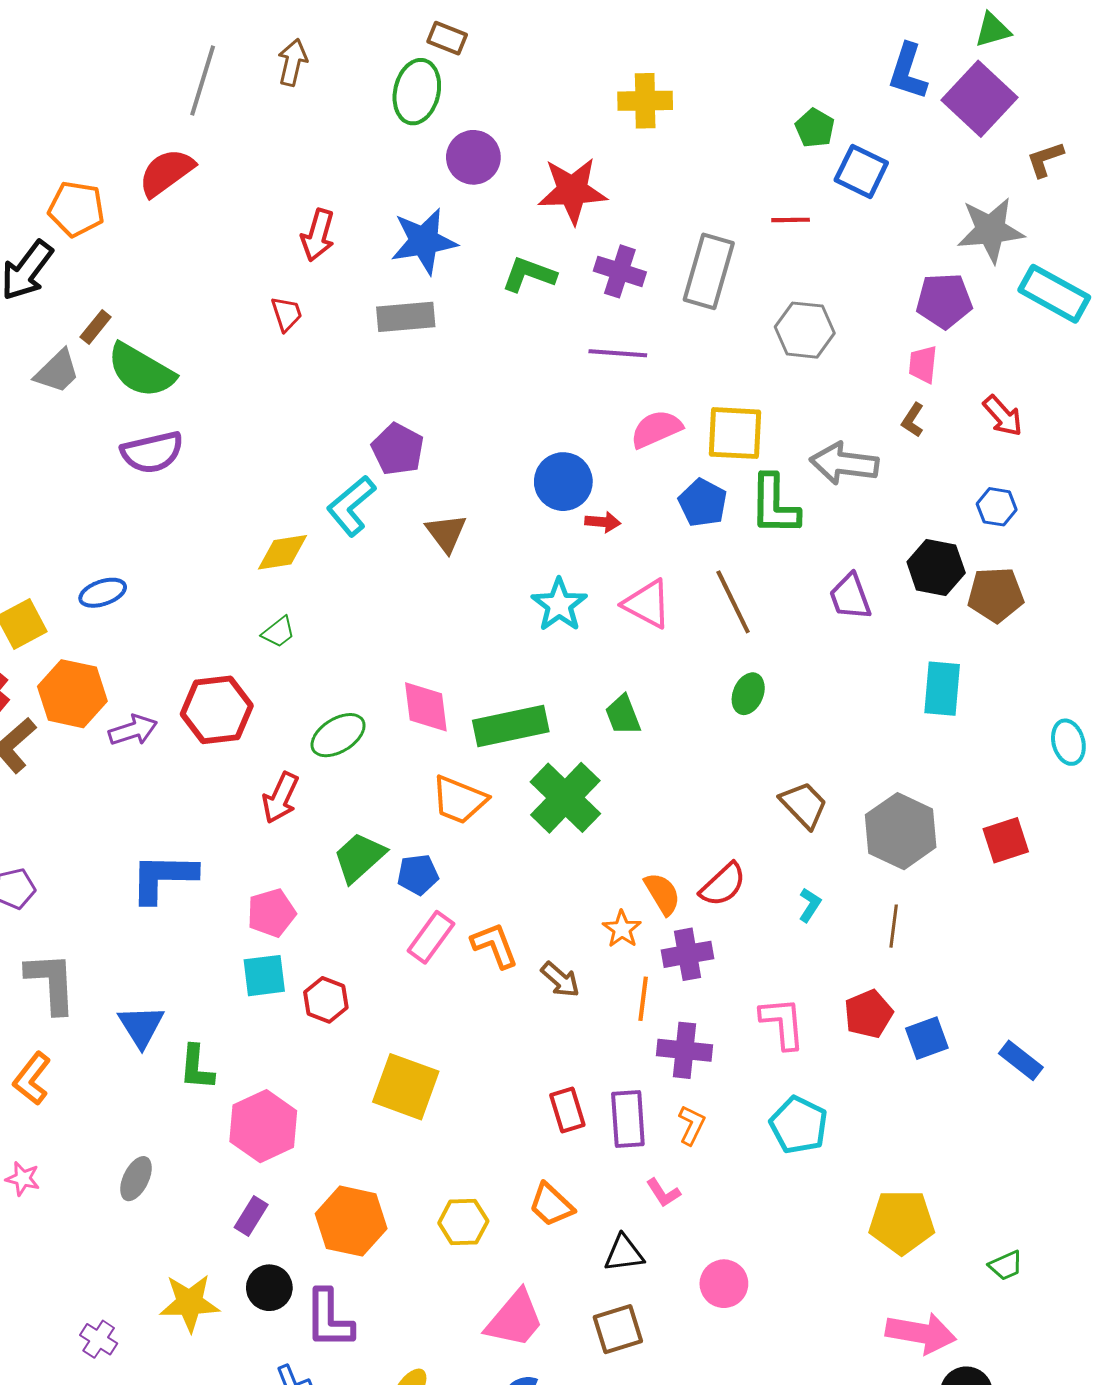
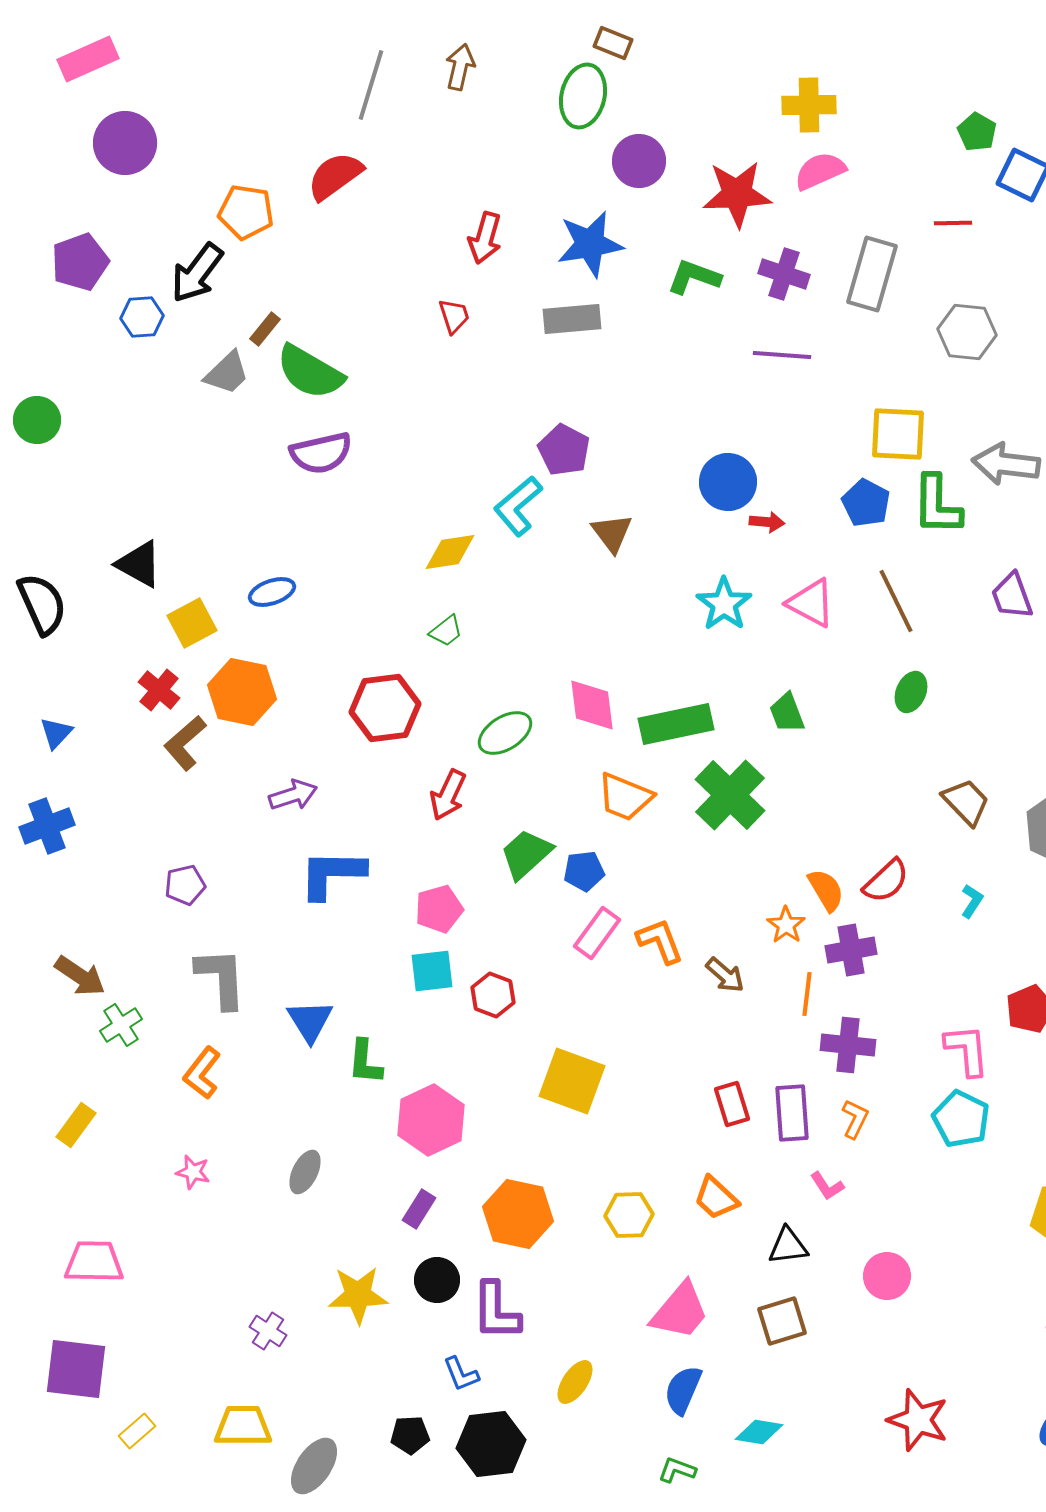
pink semicircle: (656, 429) -> (820, 171), moved
purple arrow: (133, 730) -> (293, 795), moved
pink L-shape: (783, 1023) -> (967, 1050), moved

